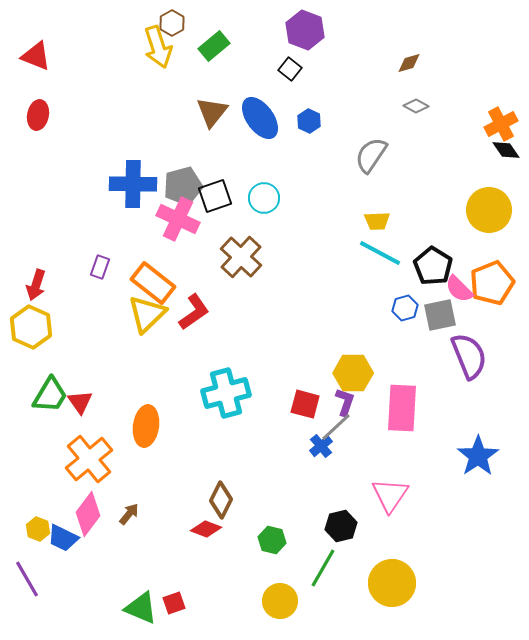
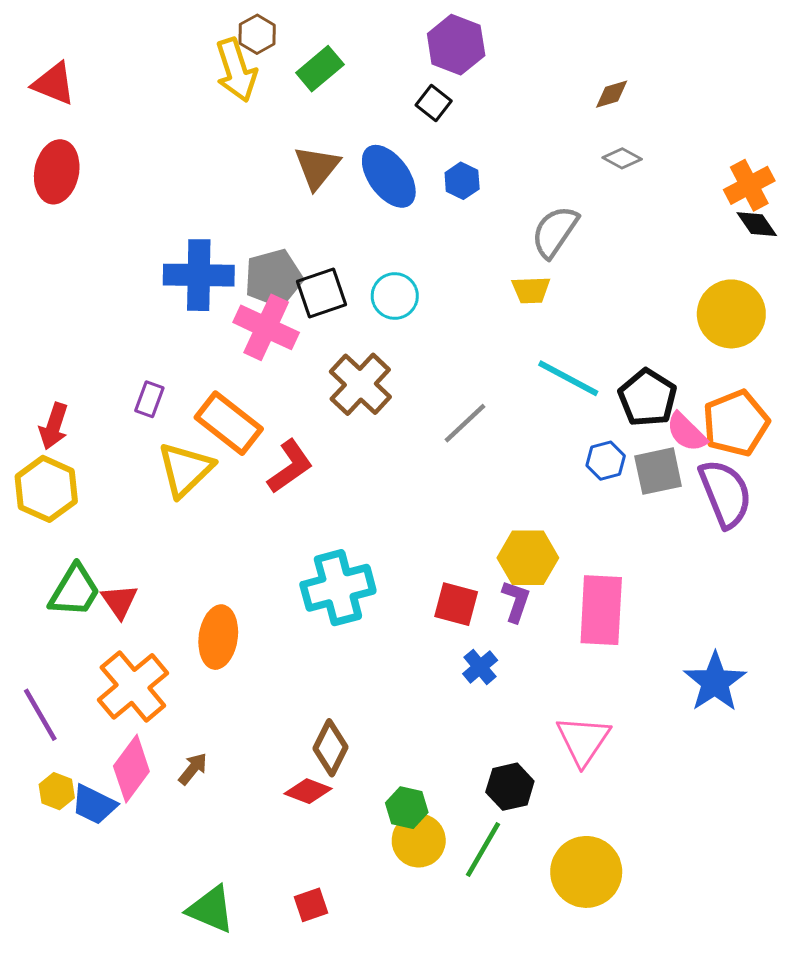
red ellipse: (38, 115) -> (57, 172), size x1.4
yellow trapezoid: (377, 221) -> (531, 290), moved
yellow triangle: (147, 314) -> (185, 470), moved
purple semicircle: (469, 356) -> (725, 493), moved
gray line: (336, 427) -> (465, 423), moved
purple line: (27, 579) -> (40, 715), moved
yellow circle: (280, 601) -> (419, 841), moved
red square: (174, 603) -> (311, 905), moved

